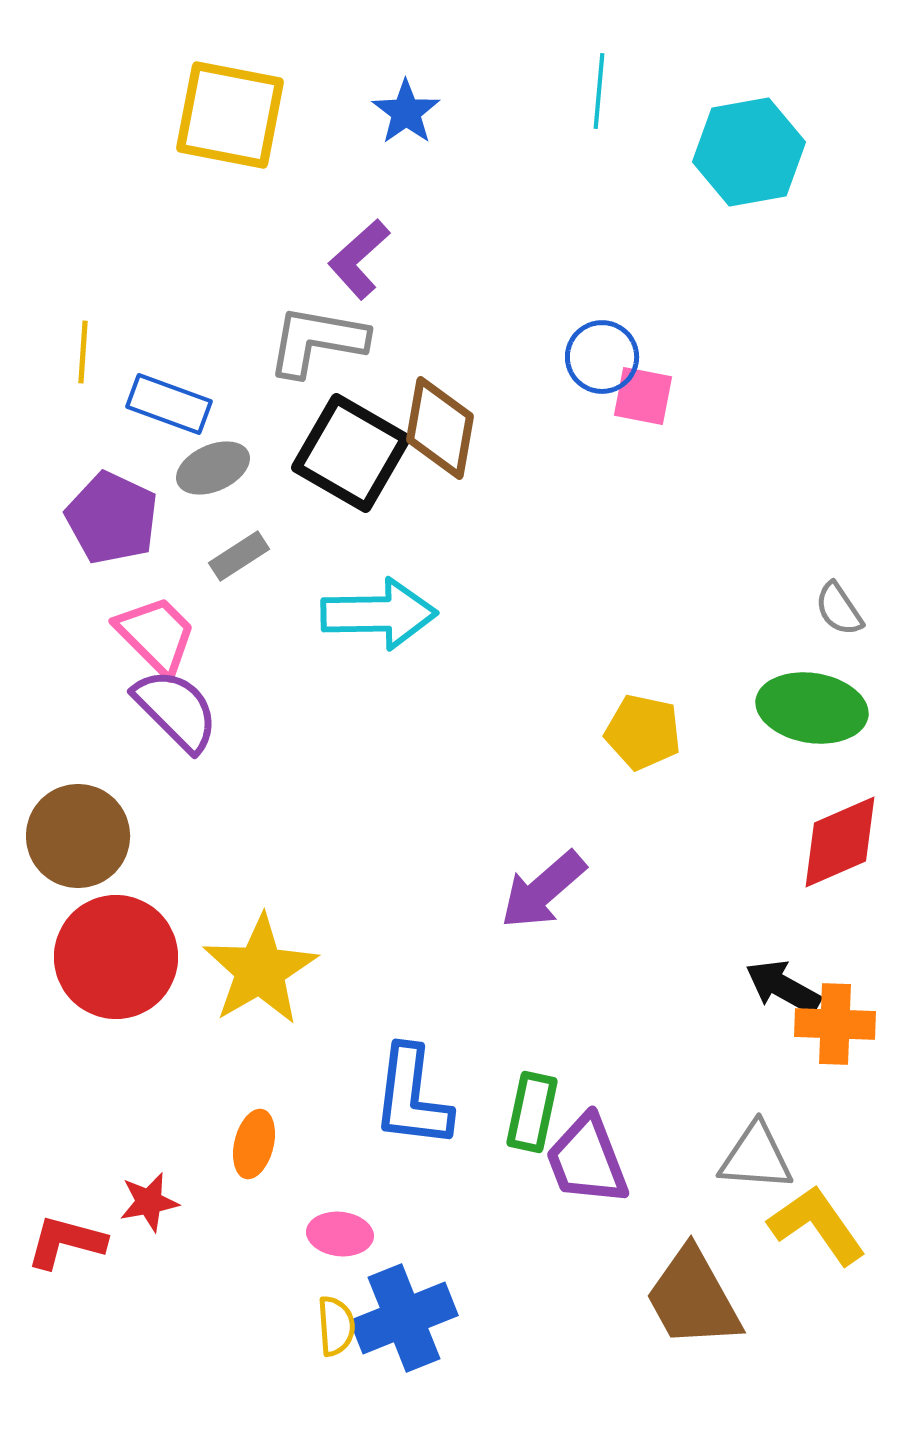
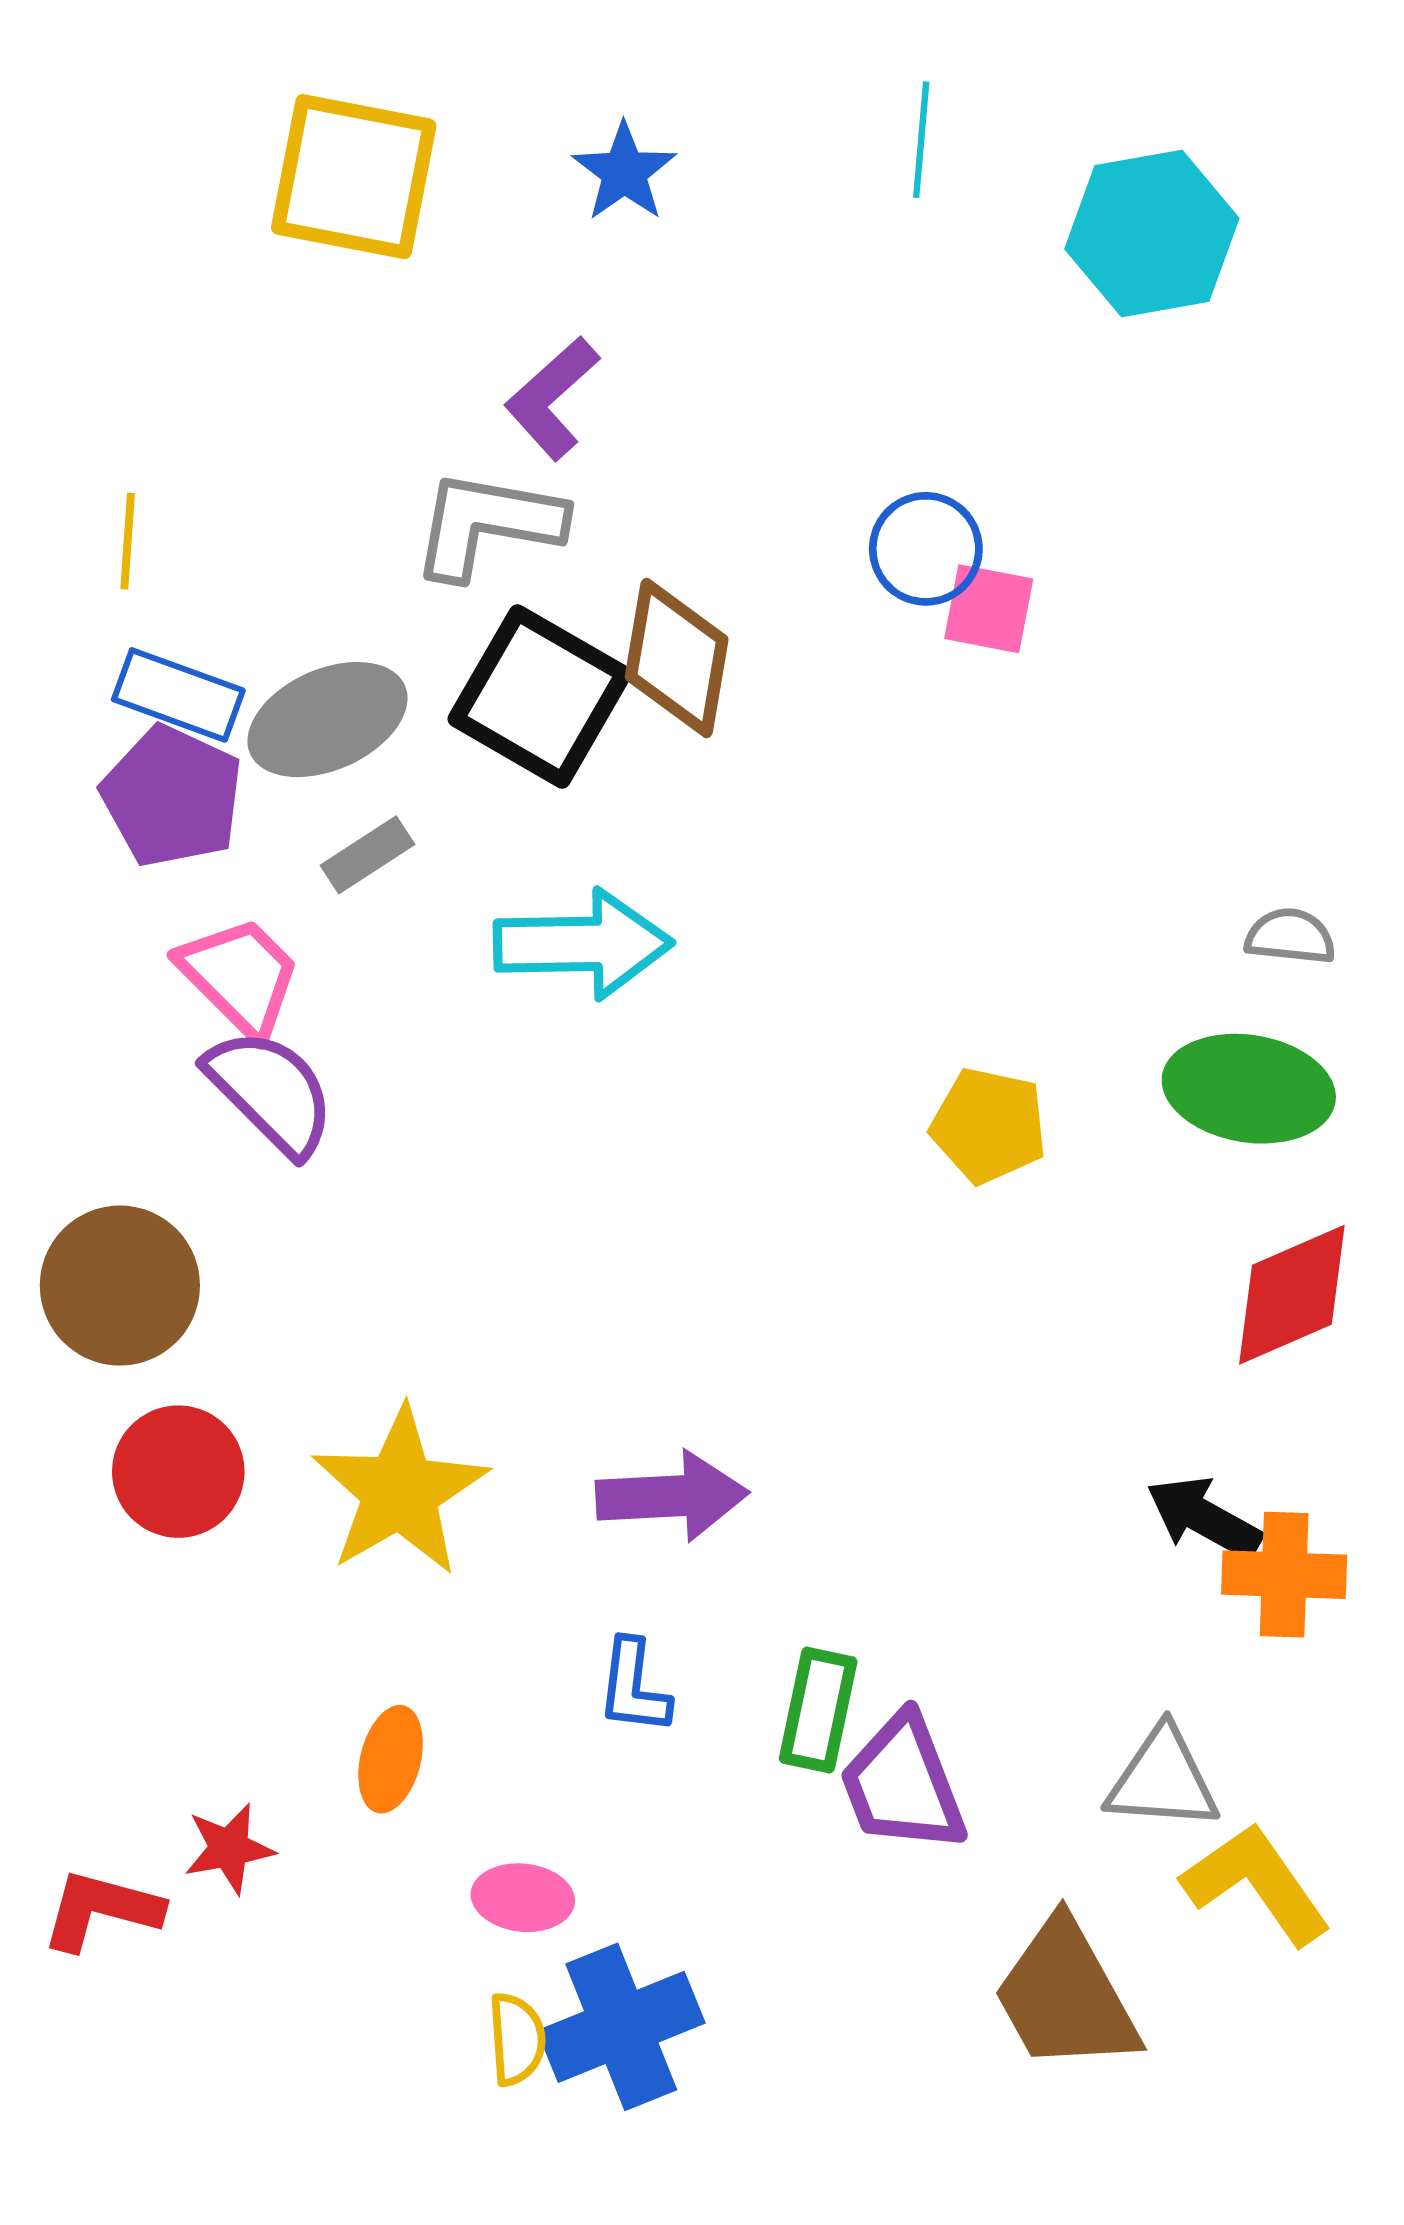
blue rectangle: (169, 404) -> (178, 695), moved
gray ellipse: (213, 468) -> (327, 720), size x1.4
gray semicircle: (839, 609) -> (1290, 936), turned 130
purple arrow: (543, 890) -> (672, 1496), moved, turned -142
red circle: (116, 957) -> (178, 1472), size x0.7
blue L-shape: (412, 1097) -> (634, 1687), size x0.6

